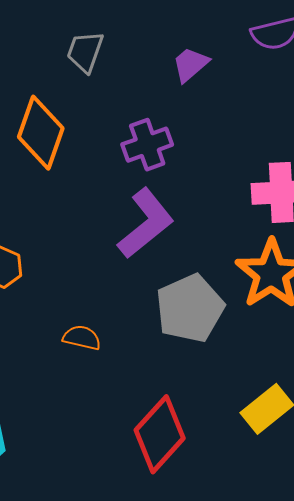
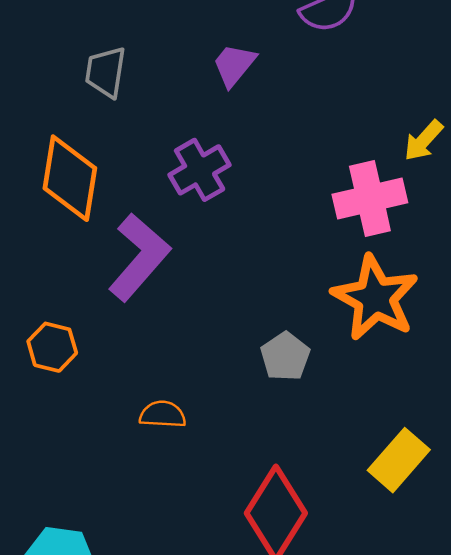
purple L-shape: (146, 223) -> (139, 257), moved
gray pentagon: (190, 308) -> (285, 356), size x0.6

